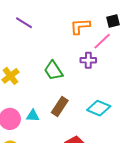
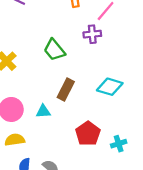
cyan triangle: (33, 116) -> (43, 111), moved

